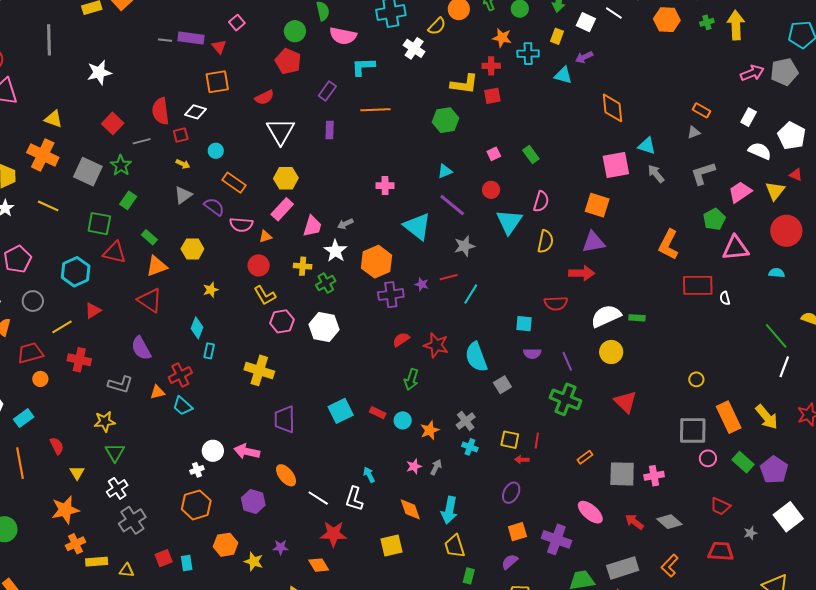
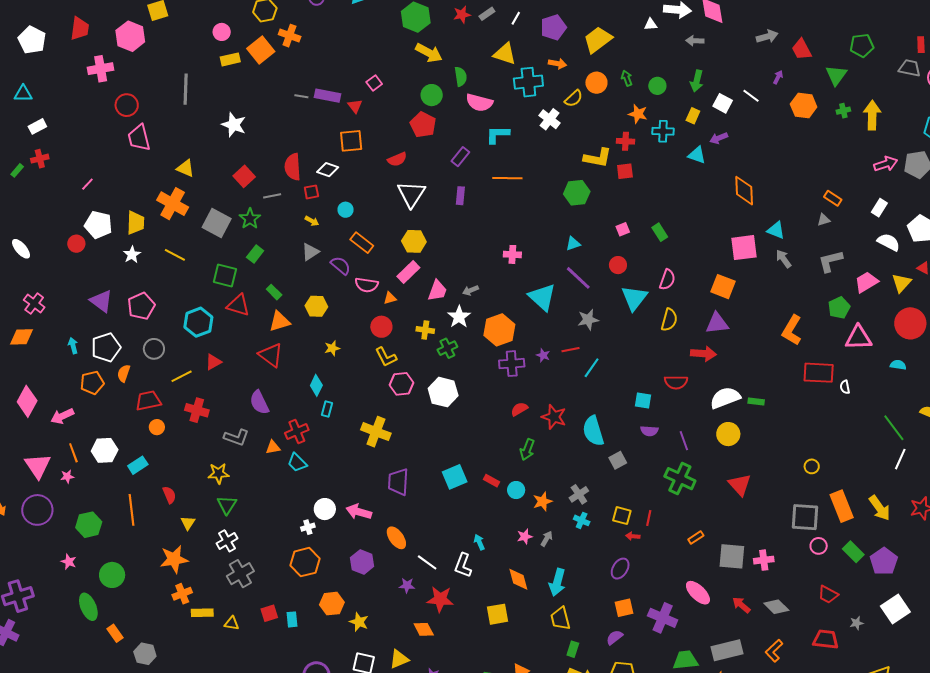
white star: (99, 73) -> (234, 125), turned 30
purple star: (281, 547) -> (407, 585), moved

